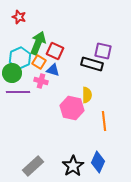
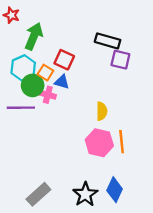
red star: (19, 17) -> (12, 15), moved
green arrow: (38, 43) -> (34, 36), moved
black rectangle: (92, 64) -> (108, 41), moved
green circle: (12, 73) -> (33, 85), moved
pink hexagon: (72, 108) -> (99, 143), moved

